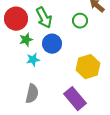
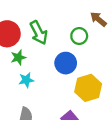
blue circle: (52, 44) -> (66, 63), moved

